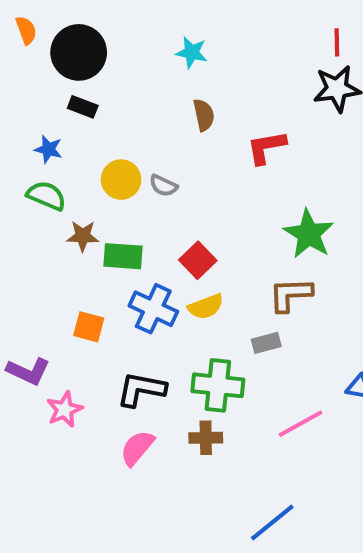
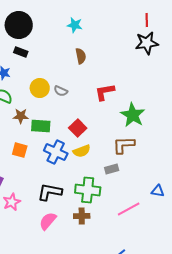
red L-shape: (266, 147) -> (105, 92), moved
orange square: (89, 327) -> (20, 150), moved

